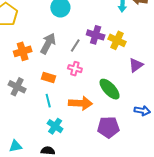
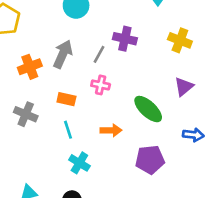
yellow cross: (117, 40) -> (180, 40), moved
purple triangle: (136, 65) -> (184, 87), moved
orange arrow: (80, 103) -> (111, 130), size x0.7

